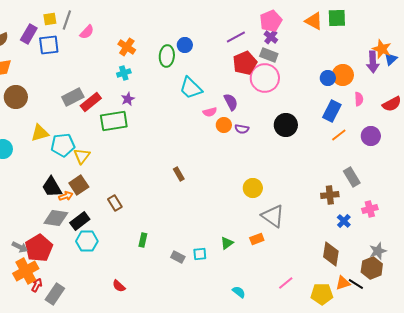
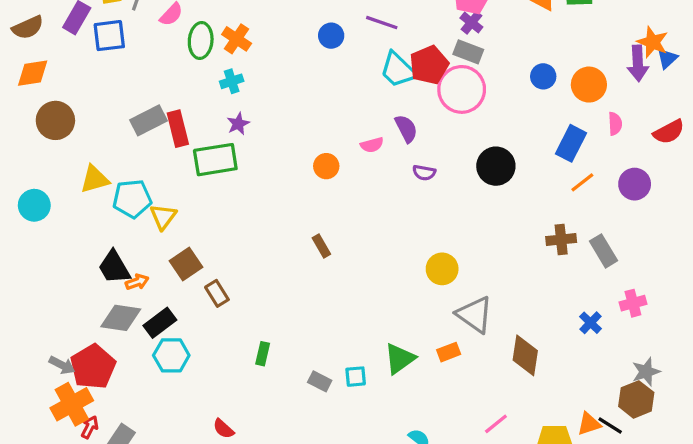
purple line: (236, 37) -> (382, 23), moved, turned 48
green ellipse: (167, 56) -> (201, 41), moved
blue circle: (328, 78) -> (543, 76), moved
cyan trapezoid: (191, 88) -> (398, 70), moved
red rectangle: (91, 102) -> (178, 129), turned -65
orange circle: (224, 125) -> (326, 166), moved
brown square: (79, 185) -> (186, 264), moved
brown cross: (330, 195) -> (561, 240), moved
green triangle: (227, 243) -> (400, 359), size x1.5
brown diamond: (331, 254) -> (525, 355), moved

